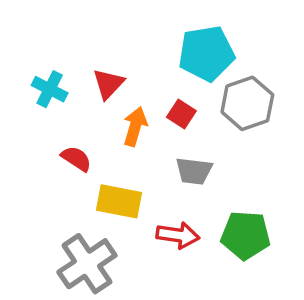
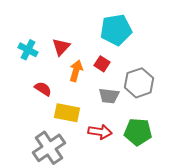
gray hexagon: (247, 103) -> (139, 83), moved

